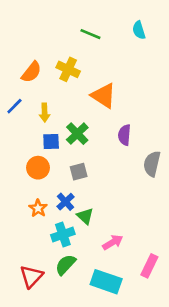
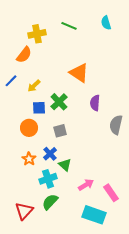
yellow cross: (68, 69) -> (37, 34), moved, turned -36
yellow arrow: (45, 113) -> (34, 86), turned 48
pink rectangle: (149, 266) -> (111, 193), moved, turned -60
cyan rectangle: (106, 282) -> (94, 215), moved

